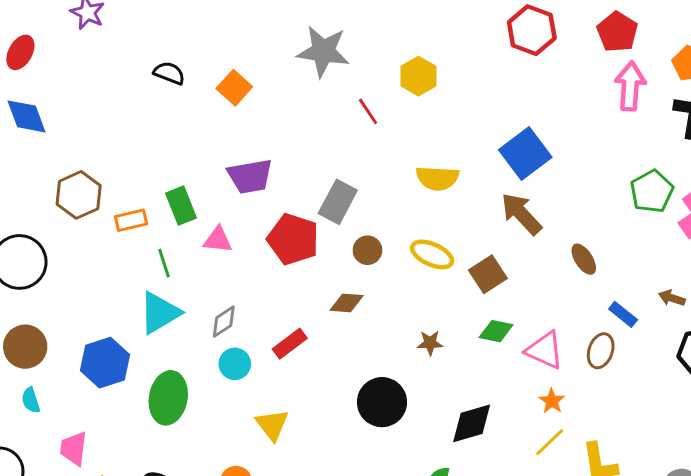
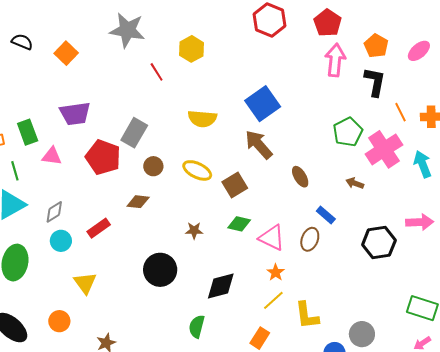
brown arrow: (672, 298) -> (355, 183), moved

